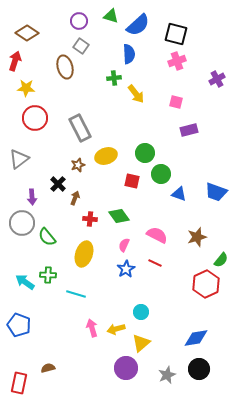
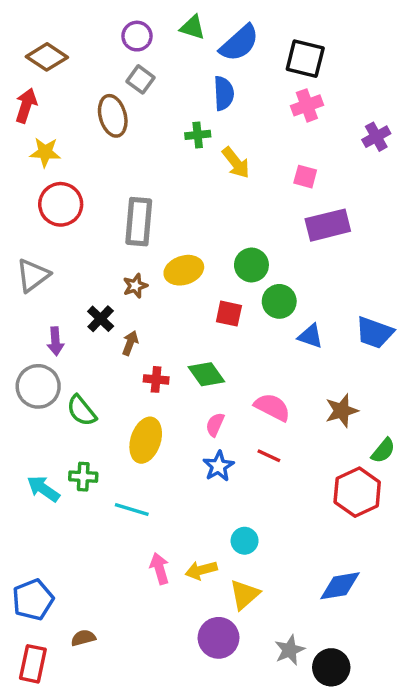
gray rectangle: (80, 128) -> (139, 222), turned 32
purple rectangle: (189, 130) -> (328, 225), size x1.4
blue pentagon: (19, 325) -> (33, 600), moved, turned 30
black circle: (199, 369) -> (331, 667), moved

